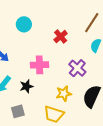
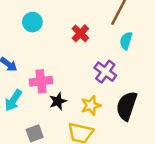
pink cross: (39, 65) -> (41, 81), moved
black star: (26, 86) -> (58, 101), moved

